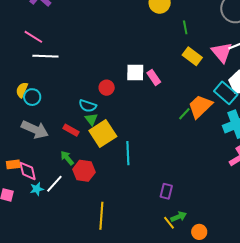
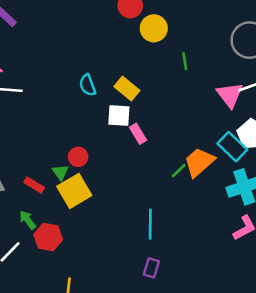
yellow rectangle: (192, 56) -> (127, 88), moved
pink rectangle: (154, 77) -> (138, 134), moved
red circle: (107, 88) -> (78, 157), moved
cyan semicircle: (88, 106) -> (88, 85), moved, turned 48
cyan line: (128, 153) -> (150, 224), moved

